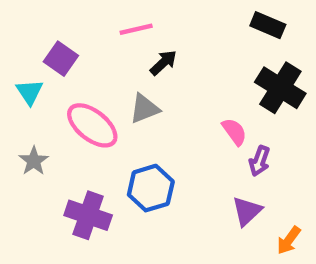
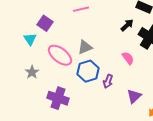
black arrow: (163, 63) -> (127, 25), moved
purple arrow: (259, 161) -> (108, 81), moved
blue hexagon: (151, 188) -> (88, 71), moved

